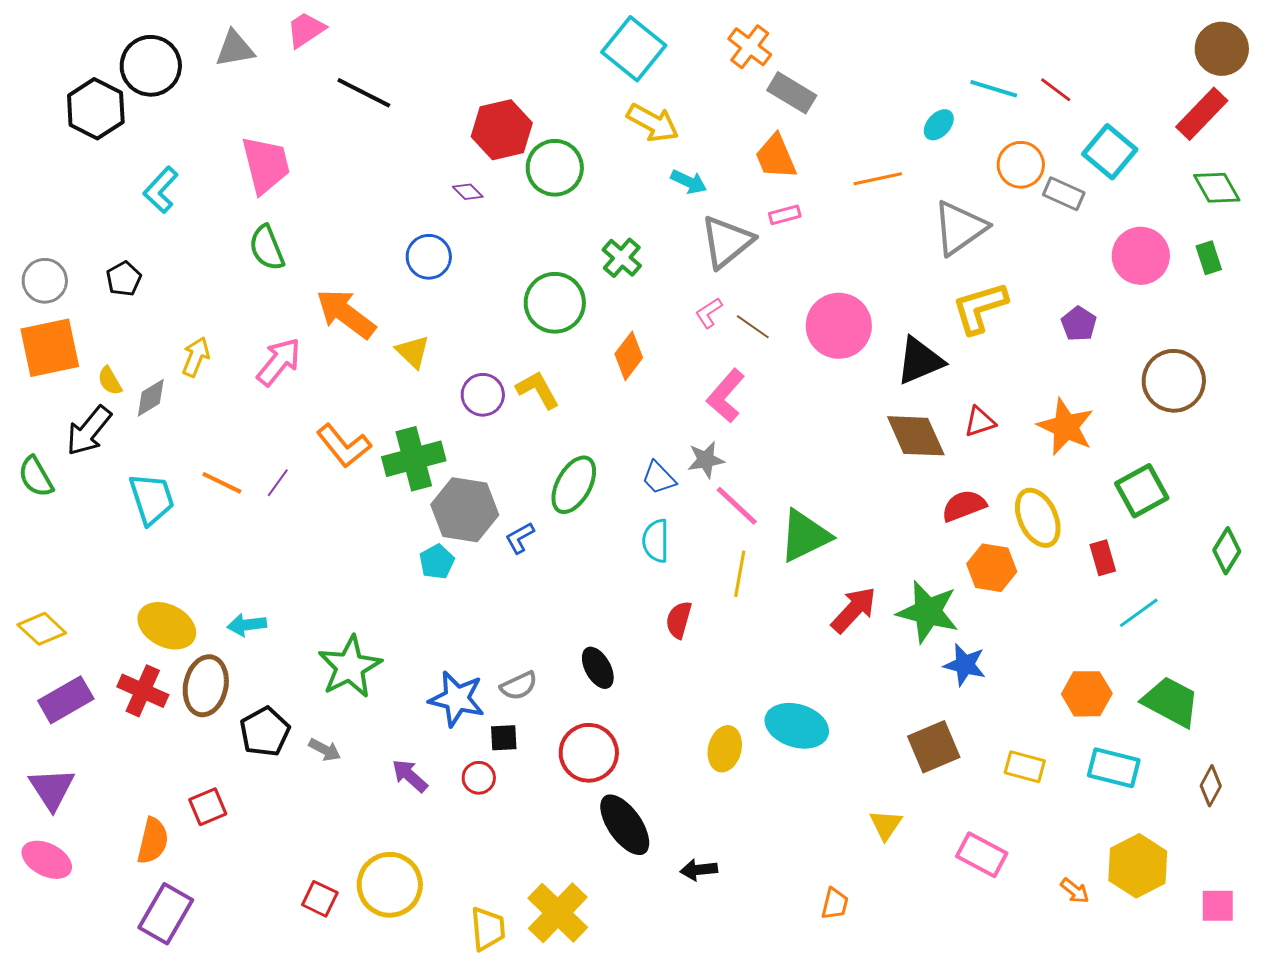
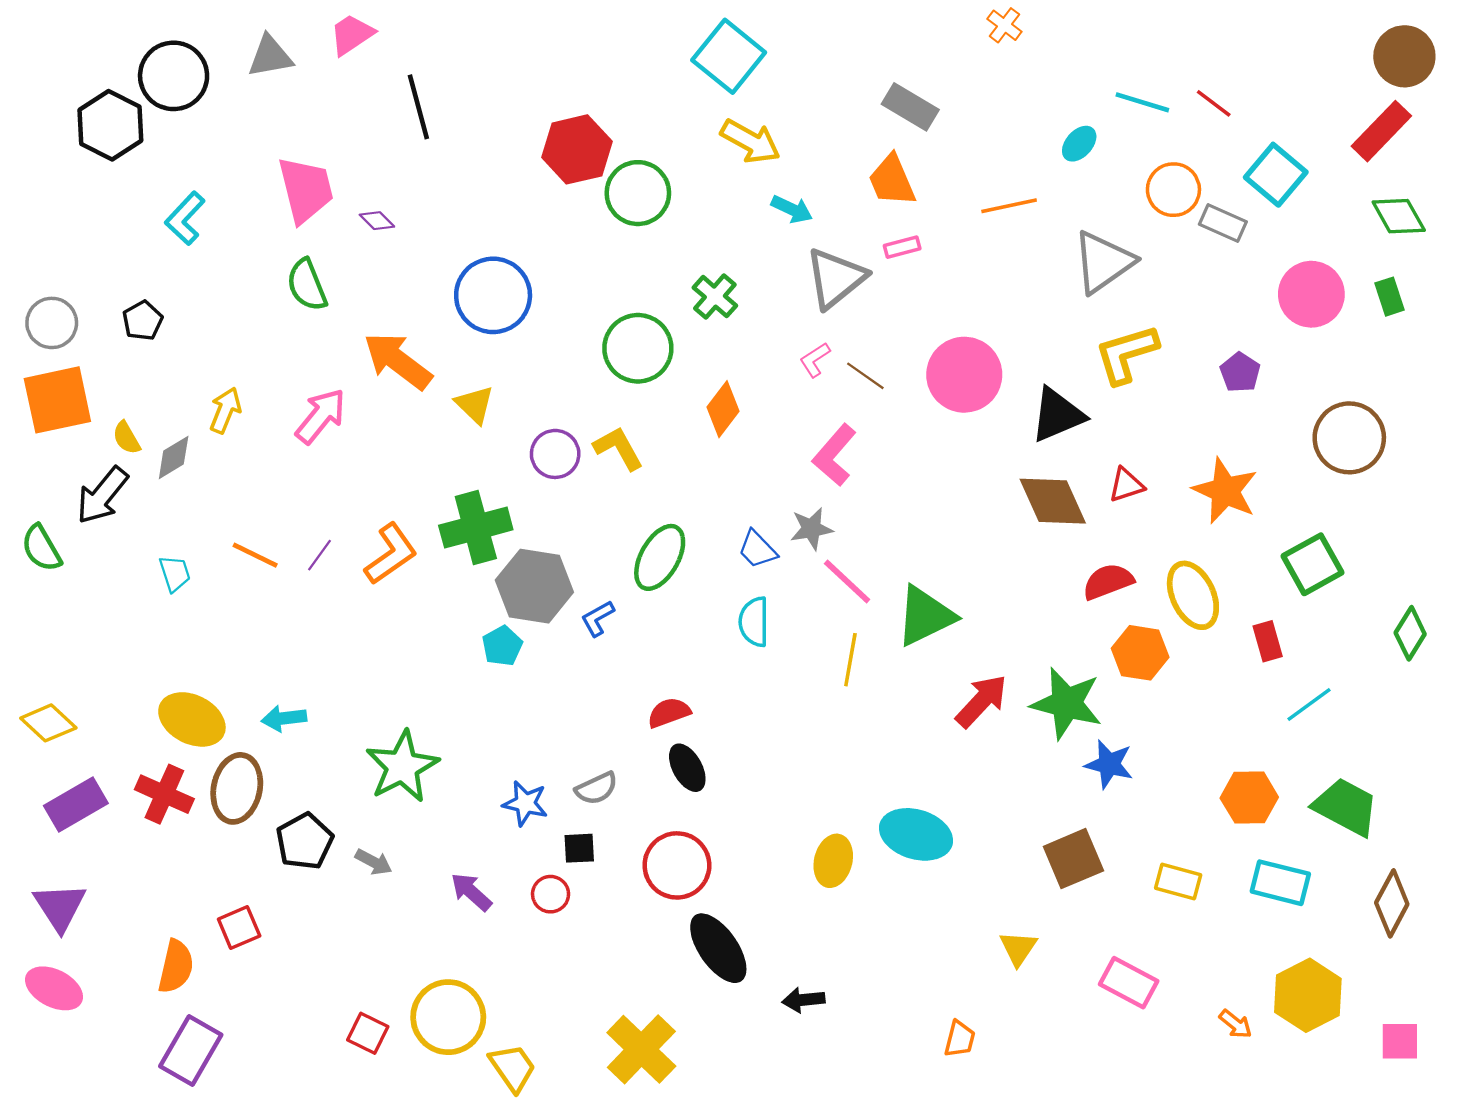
orange cross: (750, 47) -> (1004, 25), moved, size x0.7
black line: (364, 93) -> (418, 107), turned 48
purple diamond: (468, 192) -> (377, 221), moved
blue circle: (429, 257) -> (493, 295), size x1.5
orange L-shape: (344, 446) -> (391, 554), moved, turned -86
cyan trapezoid: (152, 499) -> (175, 573), size x0.6
red semicircle: (679, 620) -> (669, 713), moved, turned 54
blue star: (457, 699) -> (525, 803), size x0.7
brown diamond: (1211, 786) -> (1392, 903), size x1.4
yellow trapezoid: (488, 929) -> (513, 1068), moved, turned -30

